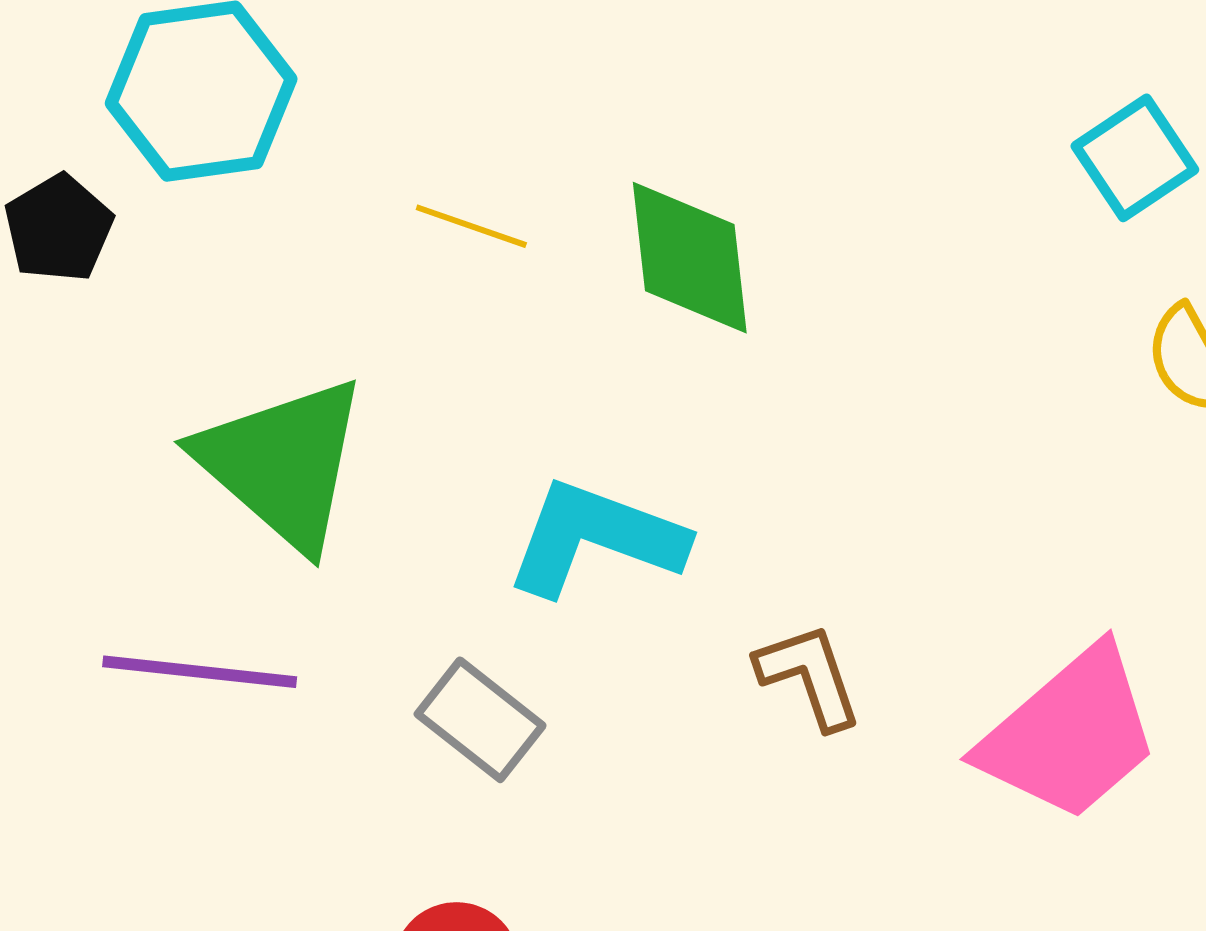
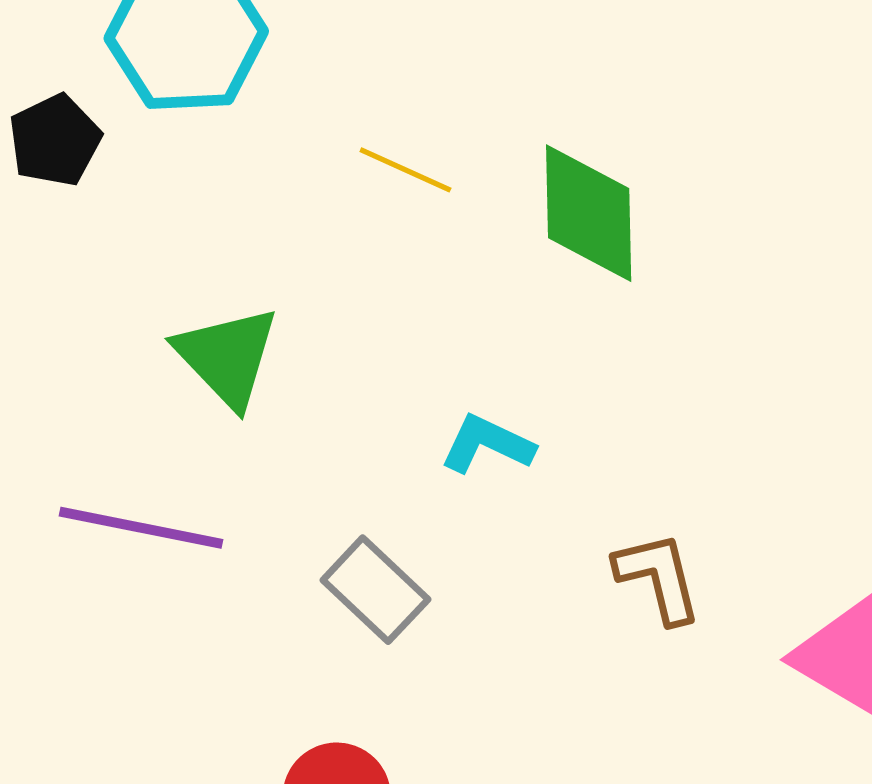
green triangle: (282, 463) -> (227, 357), size x0.7
cyan L-shape: (596, 538) -> (487, 444), size x0.6

